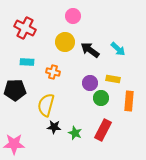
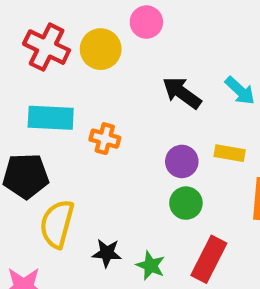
yellow circle: (65, 42) -> (101, 49), moved
cyan rectangle: (27, 62) -> (51, 118), size x1.5
green circle: (101, 98) -> (186, 203), moved
yellow semicircle: (46, 105) -> (57, 224), moved

